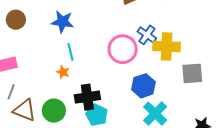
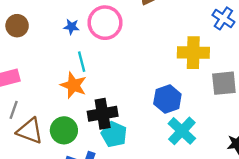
blue star: (62, 22) -> (71, 27), size x0.6
blue cross: (147, 35) -> (223, 18), moved
pink circle: (123, 49) -> (105, 23), moved
orange star: (63, 72) -> (73, 85), size x1.6

